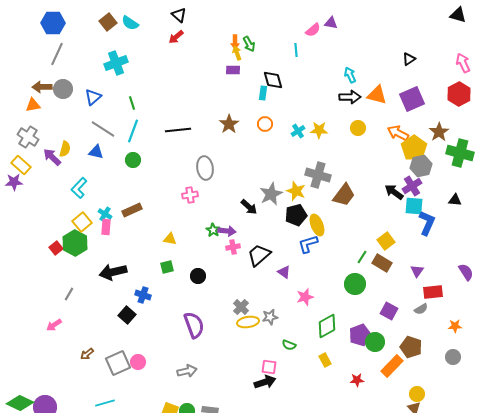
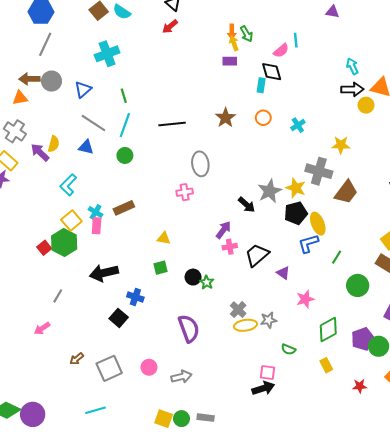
pink semicircle: (313, 30) -> (281, 51), moved
yellow circle: (358, 128) -> (366, 105), moved
yellow star: (319, 130) -> (341, 145), moved
green star: (213, 230) -> (207, 282), moved
purple arrow: (227, 231) -> (223, 230), turned -60
green line: (362, 257) -> (337, 257), moved
pink circle: (138, 362) -> (149, 367), moved

